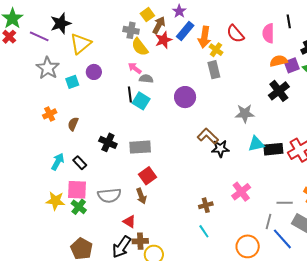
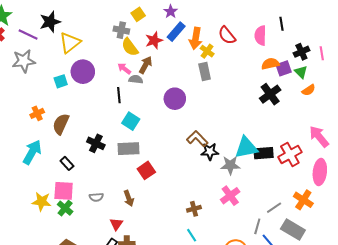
brown arrow: (159, 25) -> (146, 65), moved
gray star: (48, 68) -> (24, 61), moved, turned 30
purple circle: (94, 72) -> (83, 72), size x1.5
cyan square: (141, 101) -> (131, 121), moved
gray star: (245, 113) -> (230, 165), moved
brown semicircle: (73, 124) -> (61, 124), size x1.5
cyan triangle: (256, 144) -> (246, 148), size x1.4
cyan arrow: (58, 162) -> (32, 152), moved, size x1.4
red square: (147, 176) -> (146, 170), moved
gray semicircle: (109, 195) -> (96, 197), size x0.6
gray line: (285, 203) -> (274, 208), turned -35
red triangle: (129, 222) -> (116, 224), turned 32

